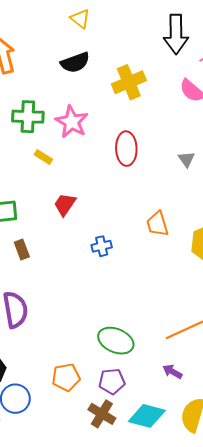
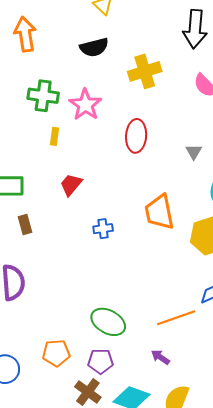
yellow rectangle: (43, 157) -> (54, 136), turned 60
orange trapezoid: (157, 224) -> (159, 212), size x1.4

